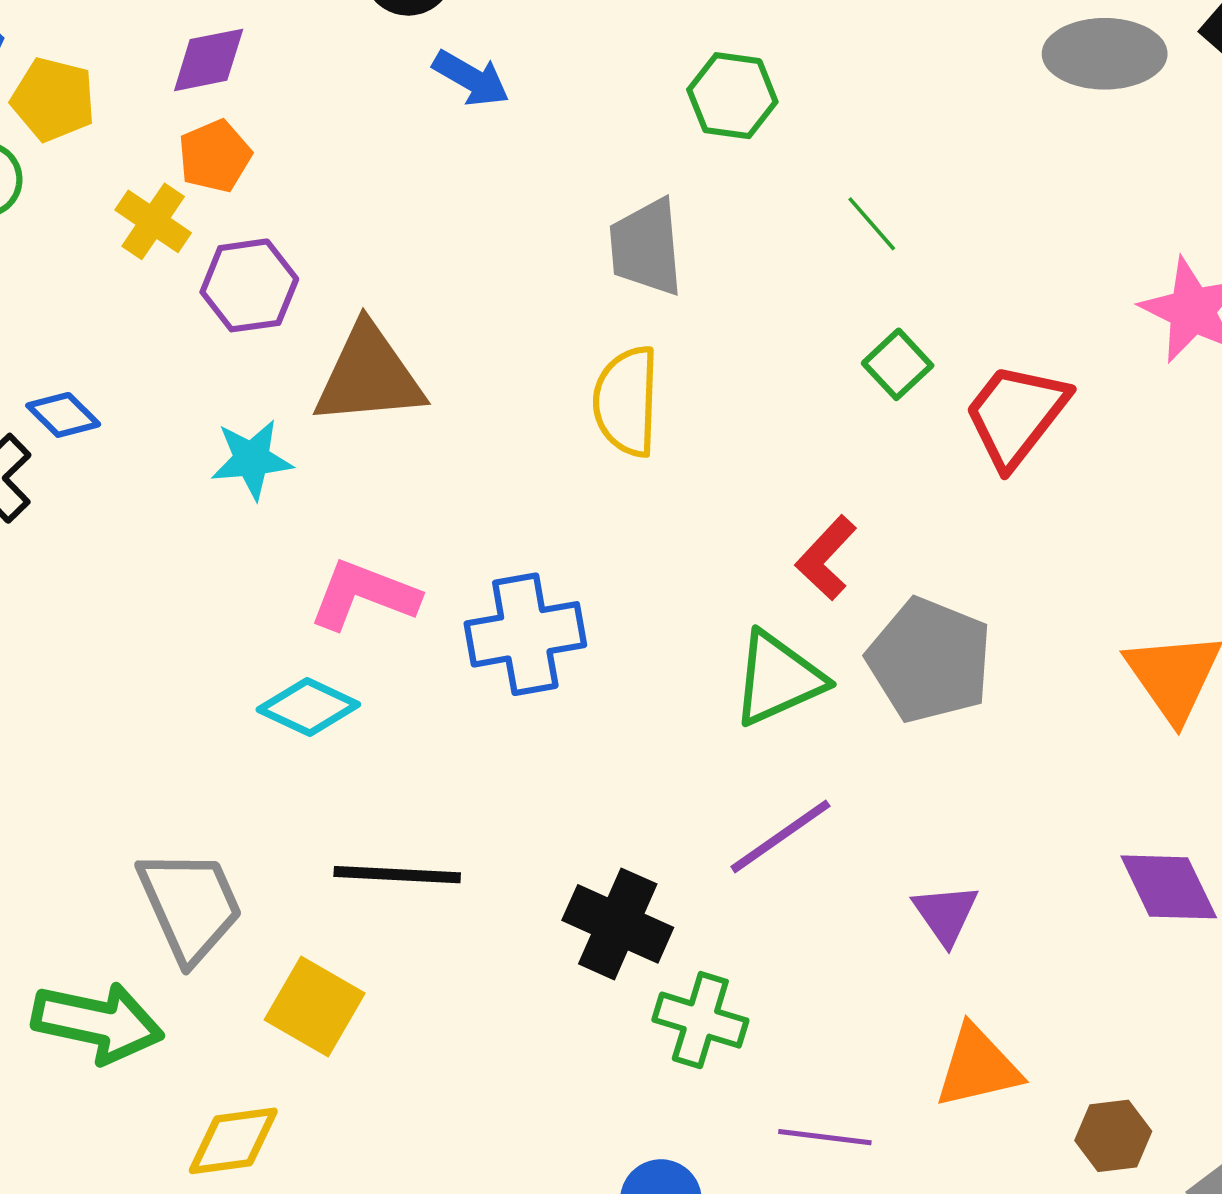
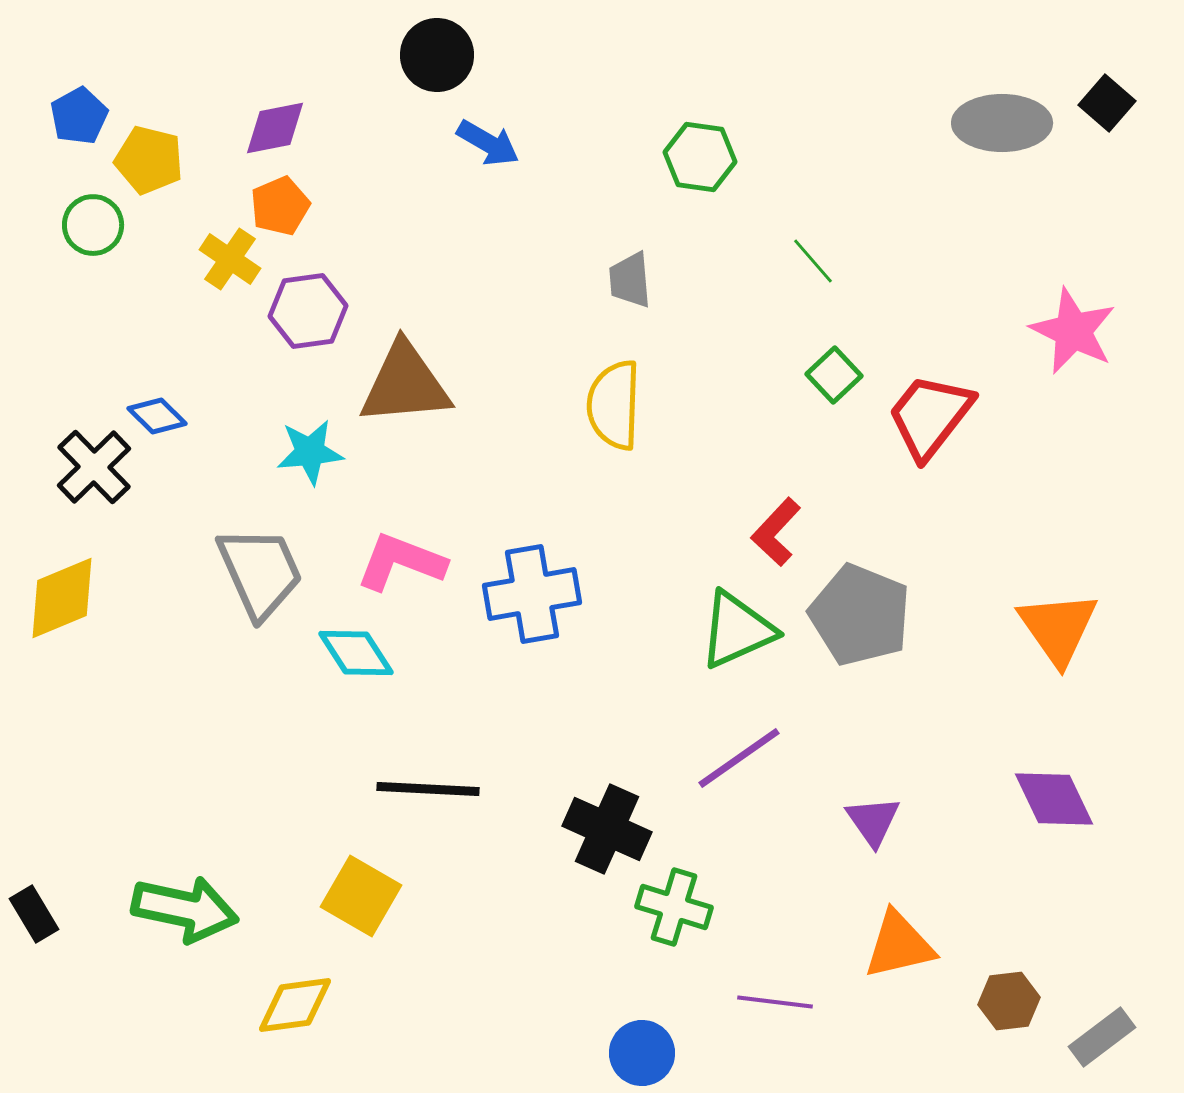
gray trapezoid: (646, 247) -> (630, 280), size x0.7
cyan diamond: (308, 707) -> (356, 653), turned 32
gray trapezoid: (190, 905) -> (260, 572), moved

